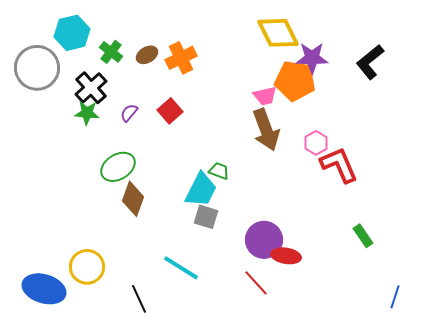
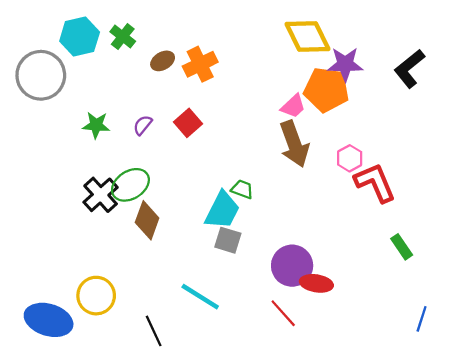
green cross: (111, 52) -> (123, 37), moved
black cross: (91, 88) -> (101, 195), moved
pink trapezoid: (265, 96) -> (293, 106), turned -30
green rectangle: (363, 236) -> (402, 247), moved
blue line: (395, 297) -> (422, 319), moved

